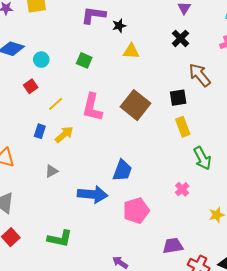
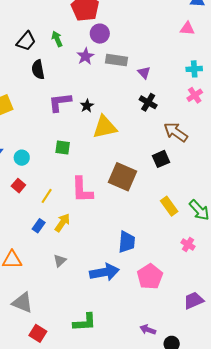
yellow triangle: (131, 51) -> (105, 127), size x1.5
yellow rectangle: (183, 127) -> (169, 206), moved
blue rectangle: (40, 131) -> (39, 226), turned 32

